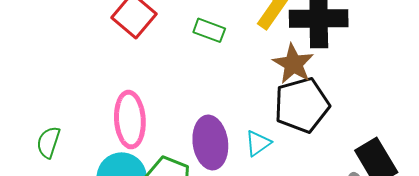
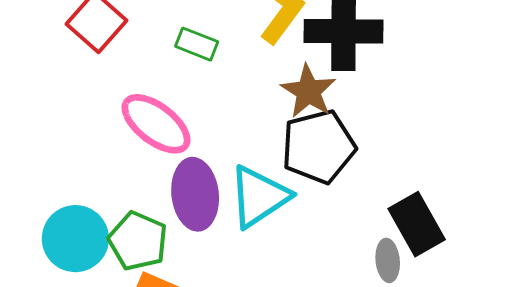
pink ellipse: (130, 120) -> (156, 124), moved, turned -50
cyan triangle: (258, 143) -> (259, 197), size x1.8

